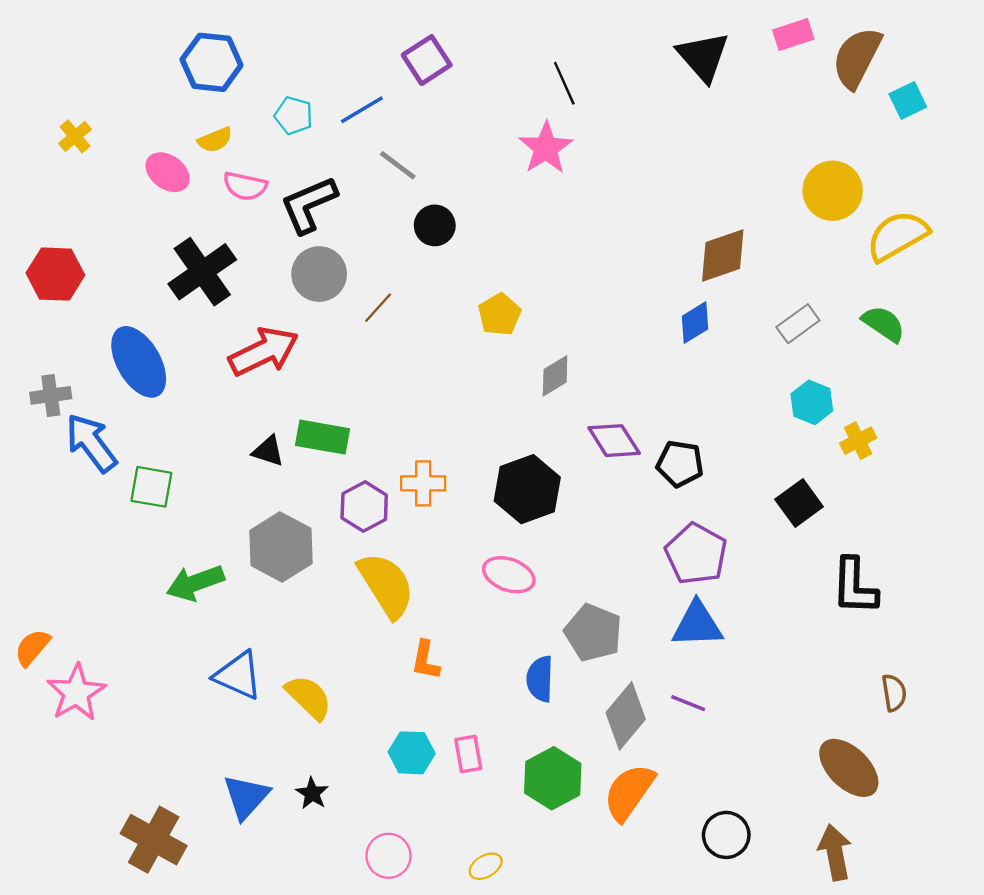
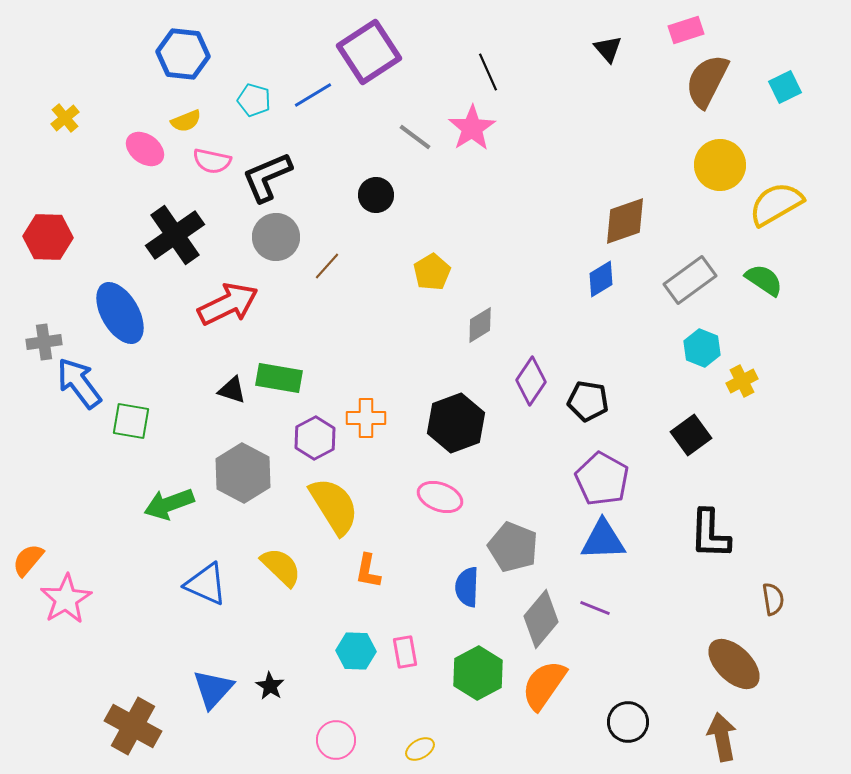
black triangle: (703, 57) -> (608, 49), size x0.6
brown semicircle: (857, 58) -> (707, 81), moved
purple square: (427, 60) -> (369, 52), size x1.5
gray line: (398, 165) -> (415, 137), moved
gray rectangle: (798, 324) -> (690, 280), size x1.4
purple diamond: (614, 441) -> (531, 381), turned 66
black L-shape: (855, 586) -> (710, 534), moved
yellow semicircle: (309, 697) -> (281, 567), moved

